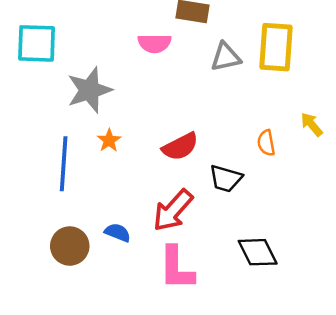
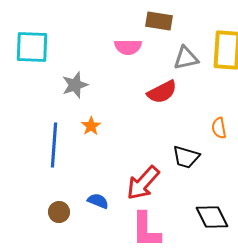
gray star: (89, 90) -> (75, 85), size x0.7
red semicircle: (180, 147) -> (162, 92), moved
brown circle: (70, 246) -> (59, 212), size x0.7

